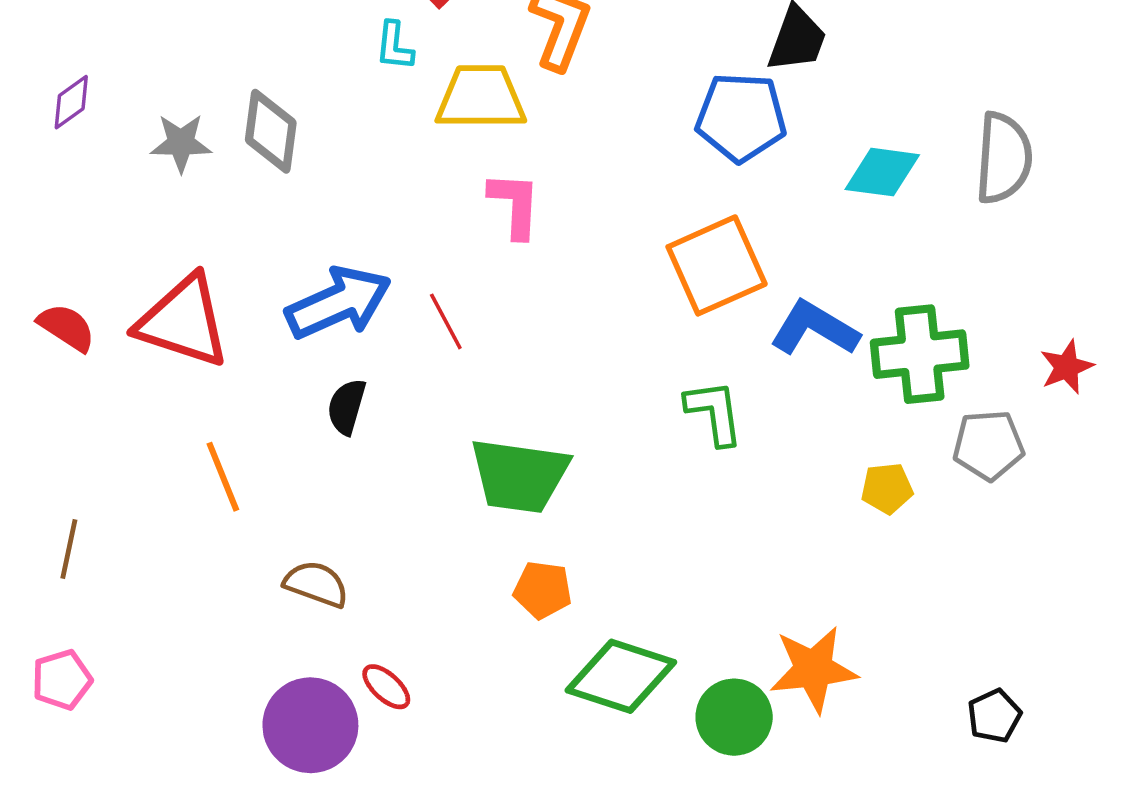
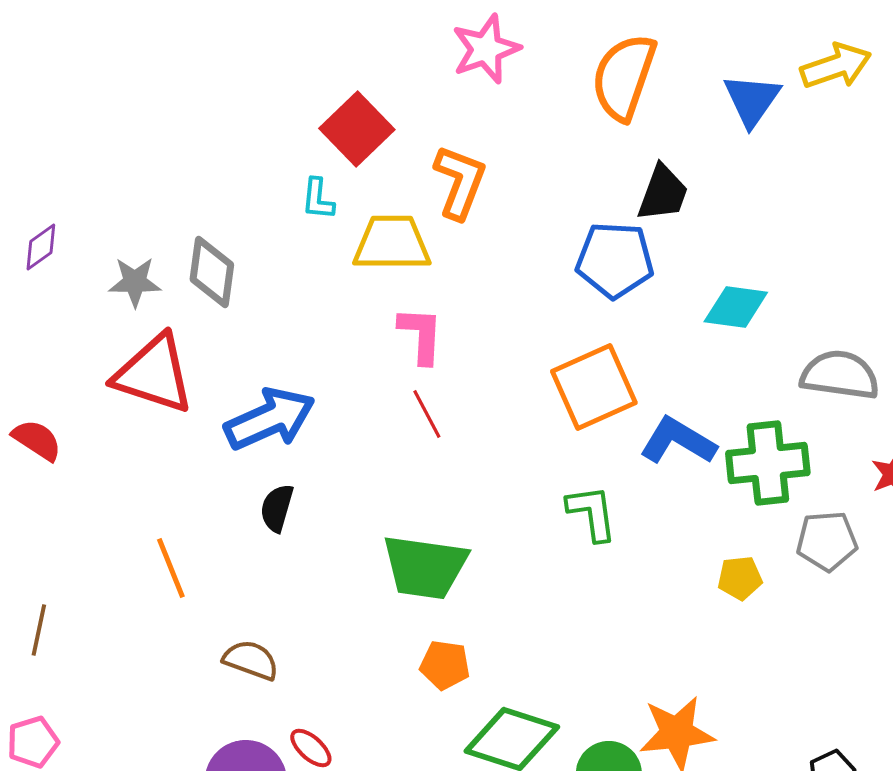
gray semicircle: (1004, 158) -> (840, 375), moved, turned -86
red triangle: (183, 321) -> (154, 374), moved
red line: (446, 321) -> (427, 414), moved

